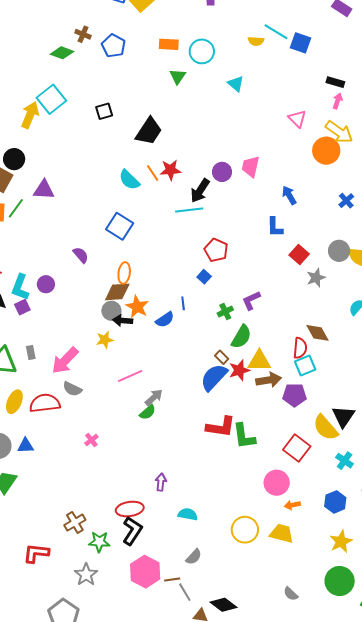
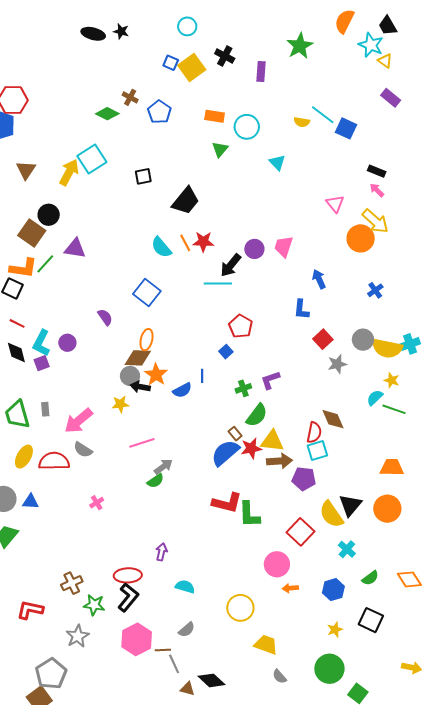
pink arrow: (338, 101) -> (377, 190), turned -70
yellow trapezoid: (282, 533) -> (266, 645), moved
yellow star: (341, 542) -> (335, 630), size x0.7

